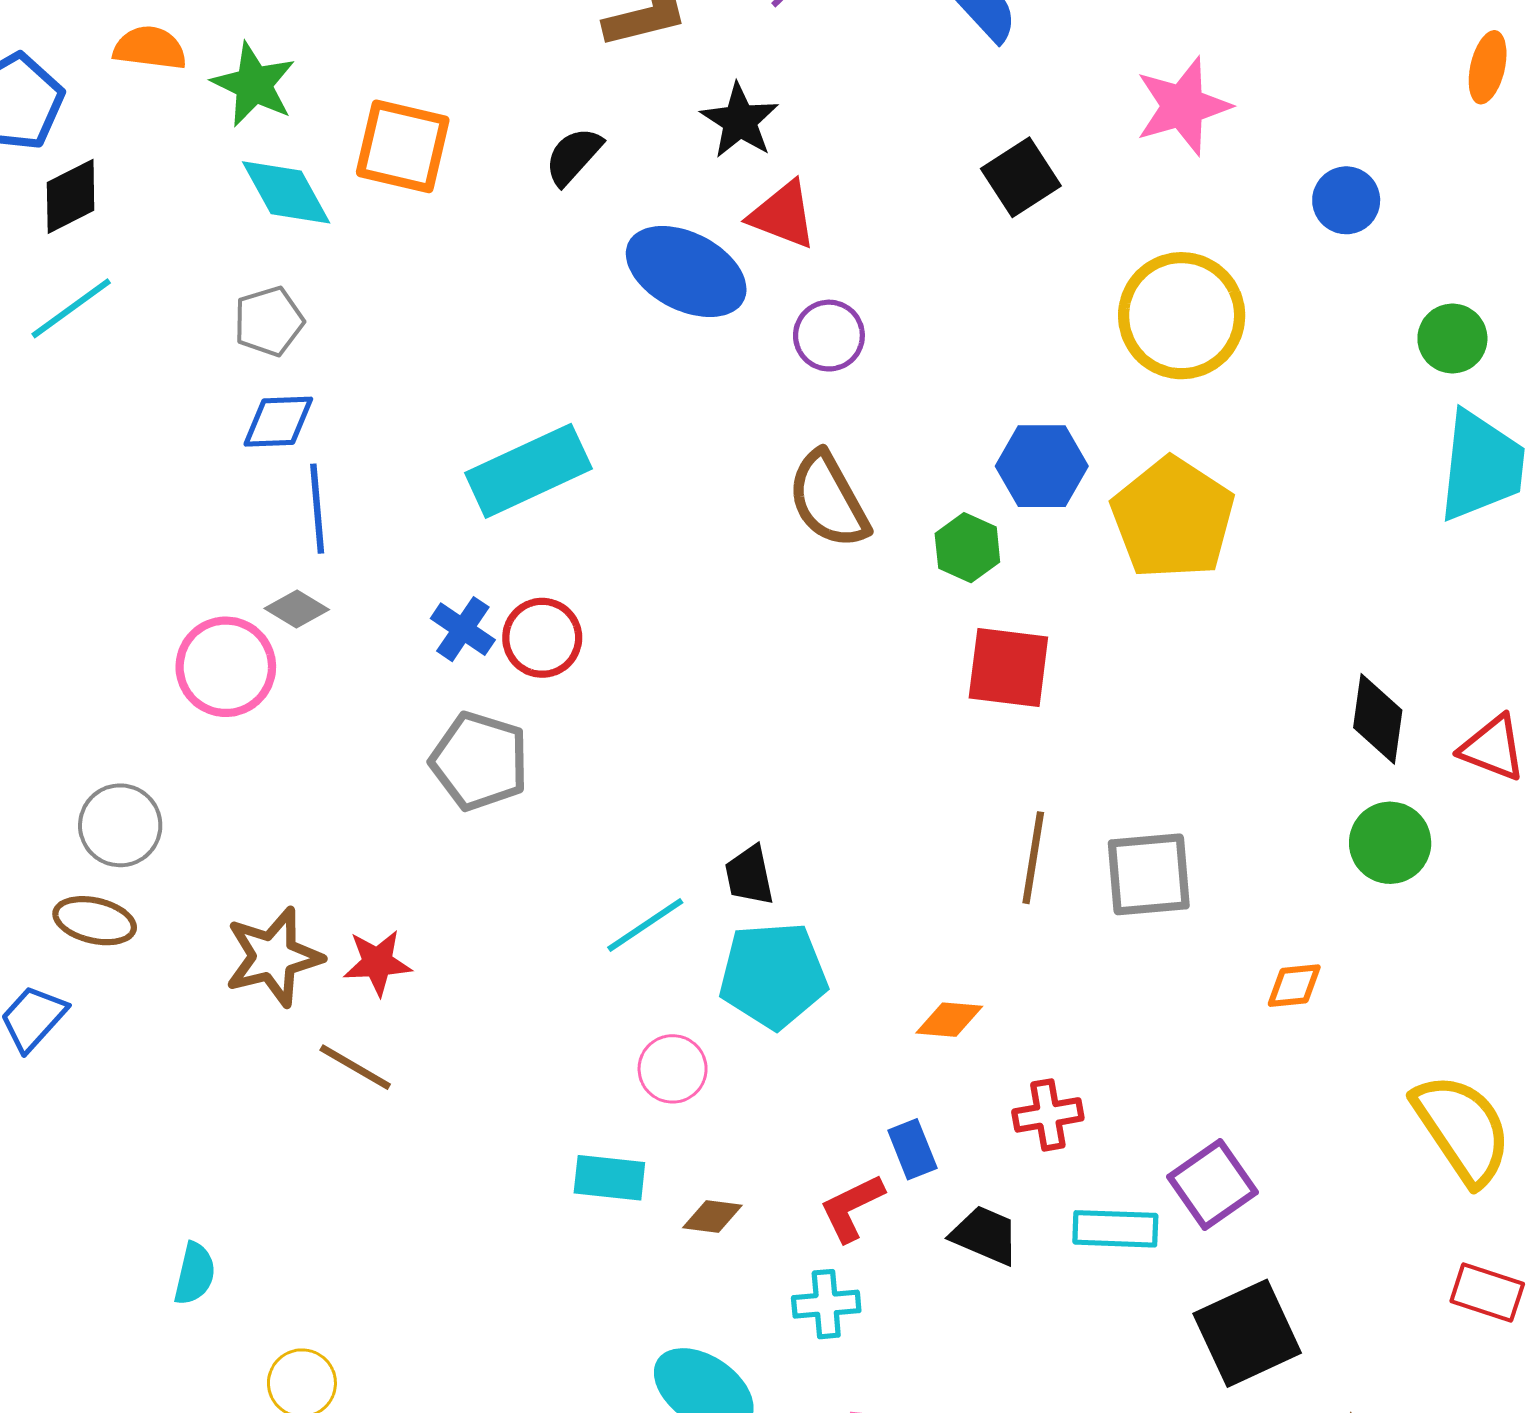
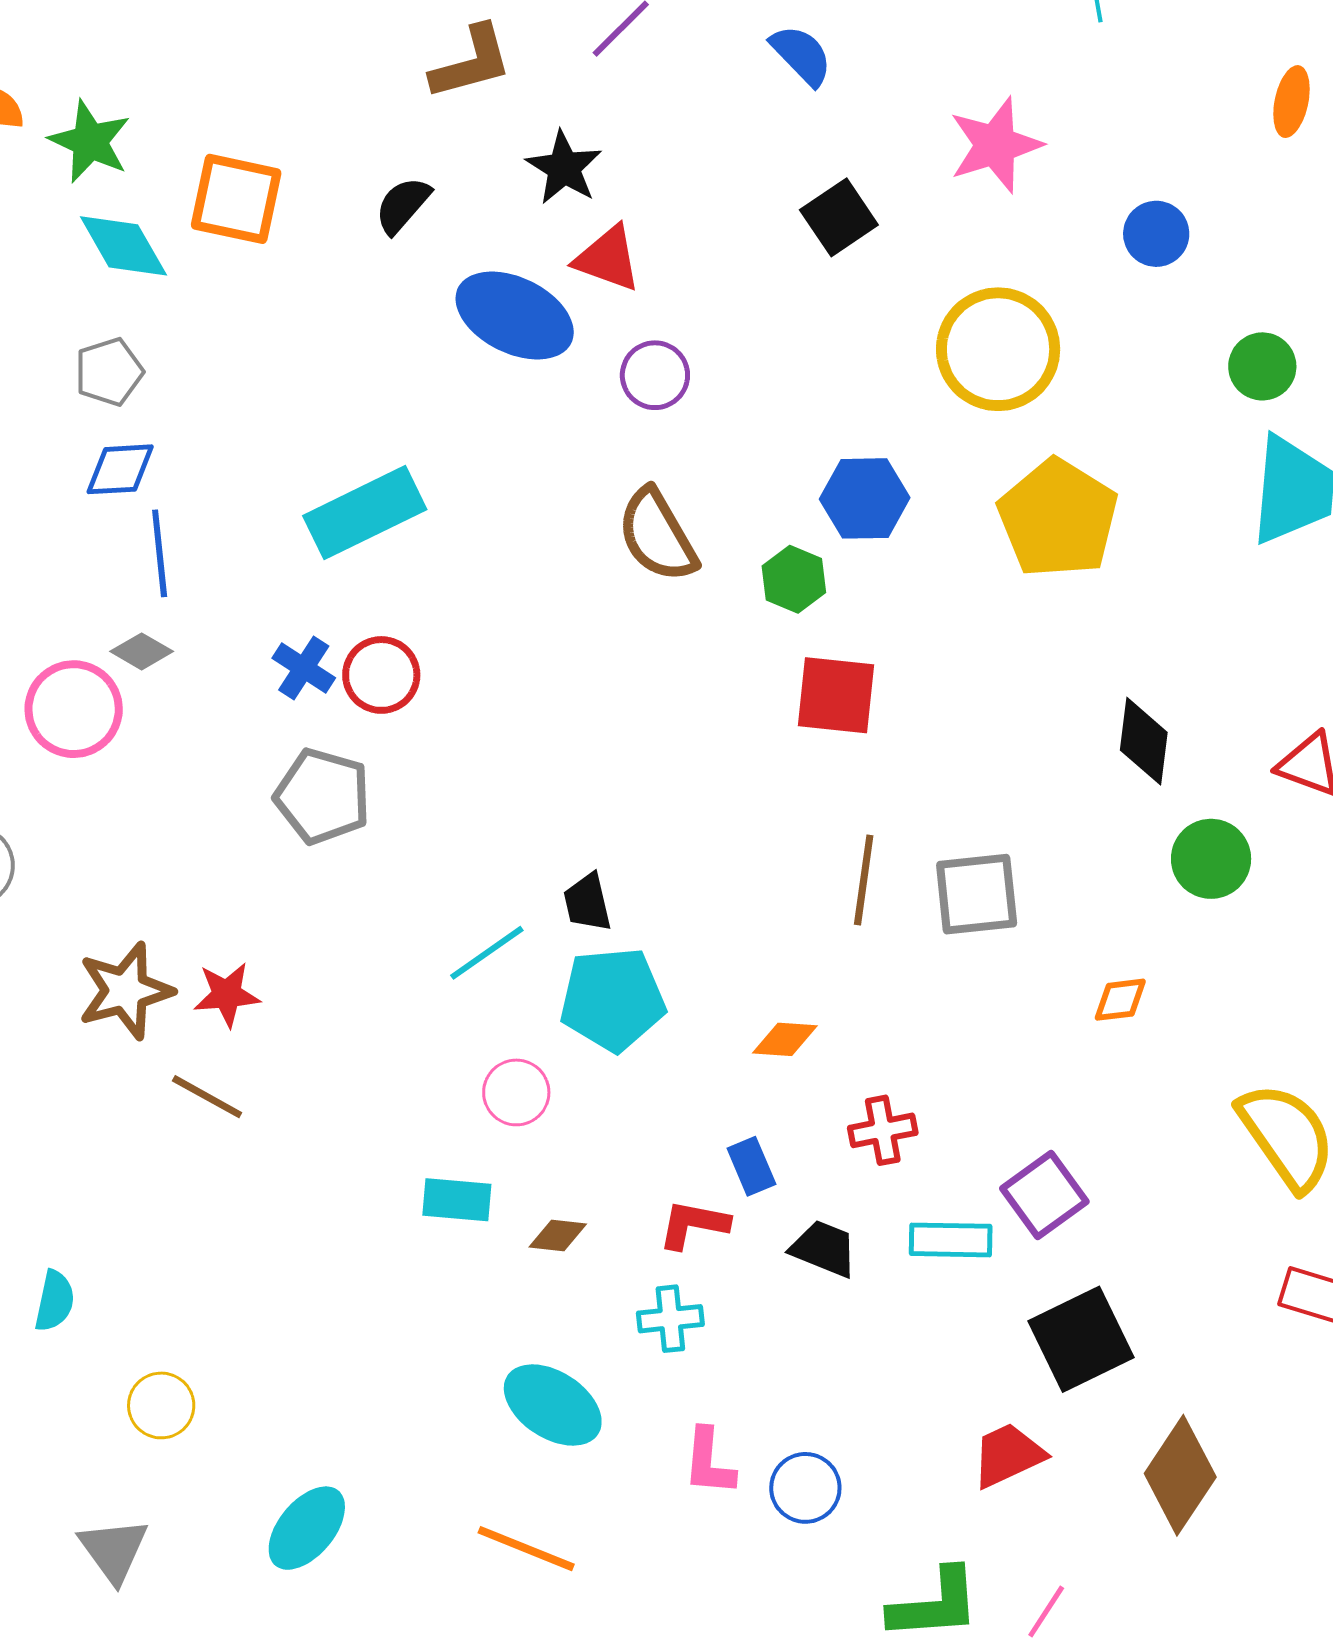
yellow pentagon: (1173, 518) -> (1058, 518), moved
black diamond: (1378, 719) -> (1144, 741), moved
red L-shape: (852, 1208) -> (693, 1224), turned 38

